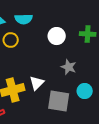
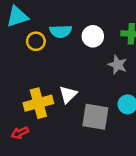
cyan semicircle: (24, 19) -> (61, 31), moved
gray star: (69, 67) -> (118, 65), moved

